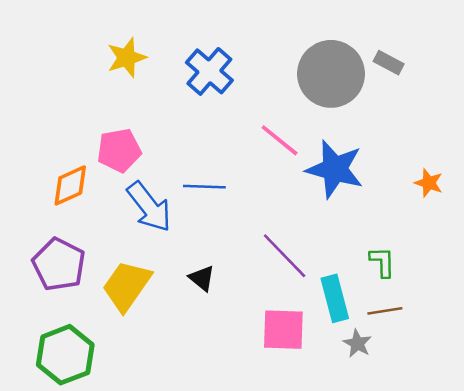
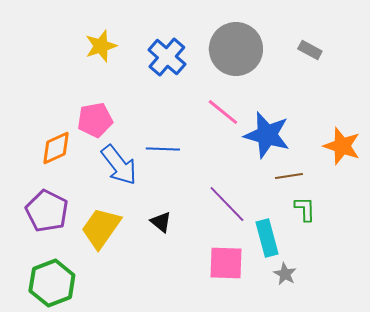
gray circle: (331, 74) -> (236, 49), moved
orange star: (429, 183) -> (342, 146), size x1.6
brown line: (385, 311) -> (289, 176), moved

